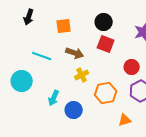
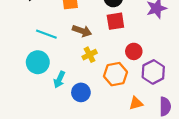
red square: (106, 44) -> (115, 21), turned -30
red circle: (132, 67) -> (134, 51), moved
cyan circle: (22, 81) -> (38, 62), moved

